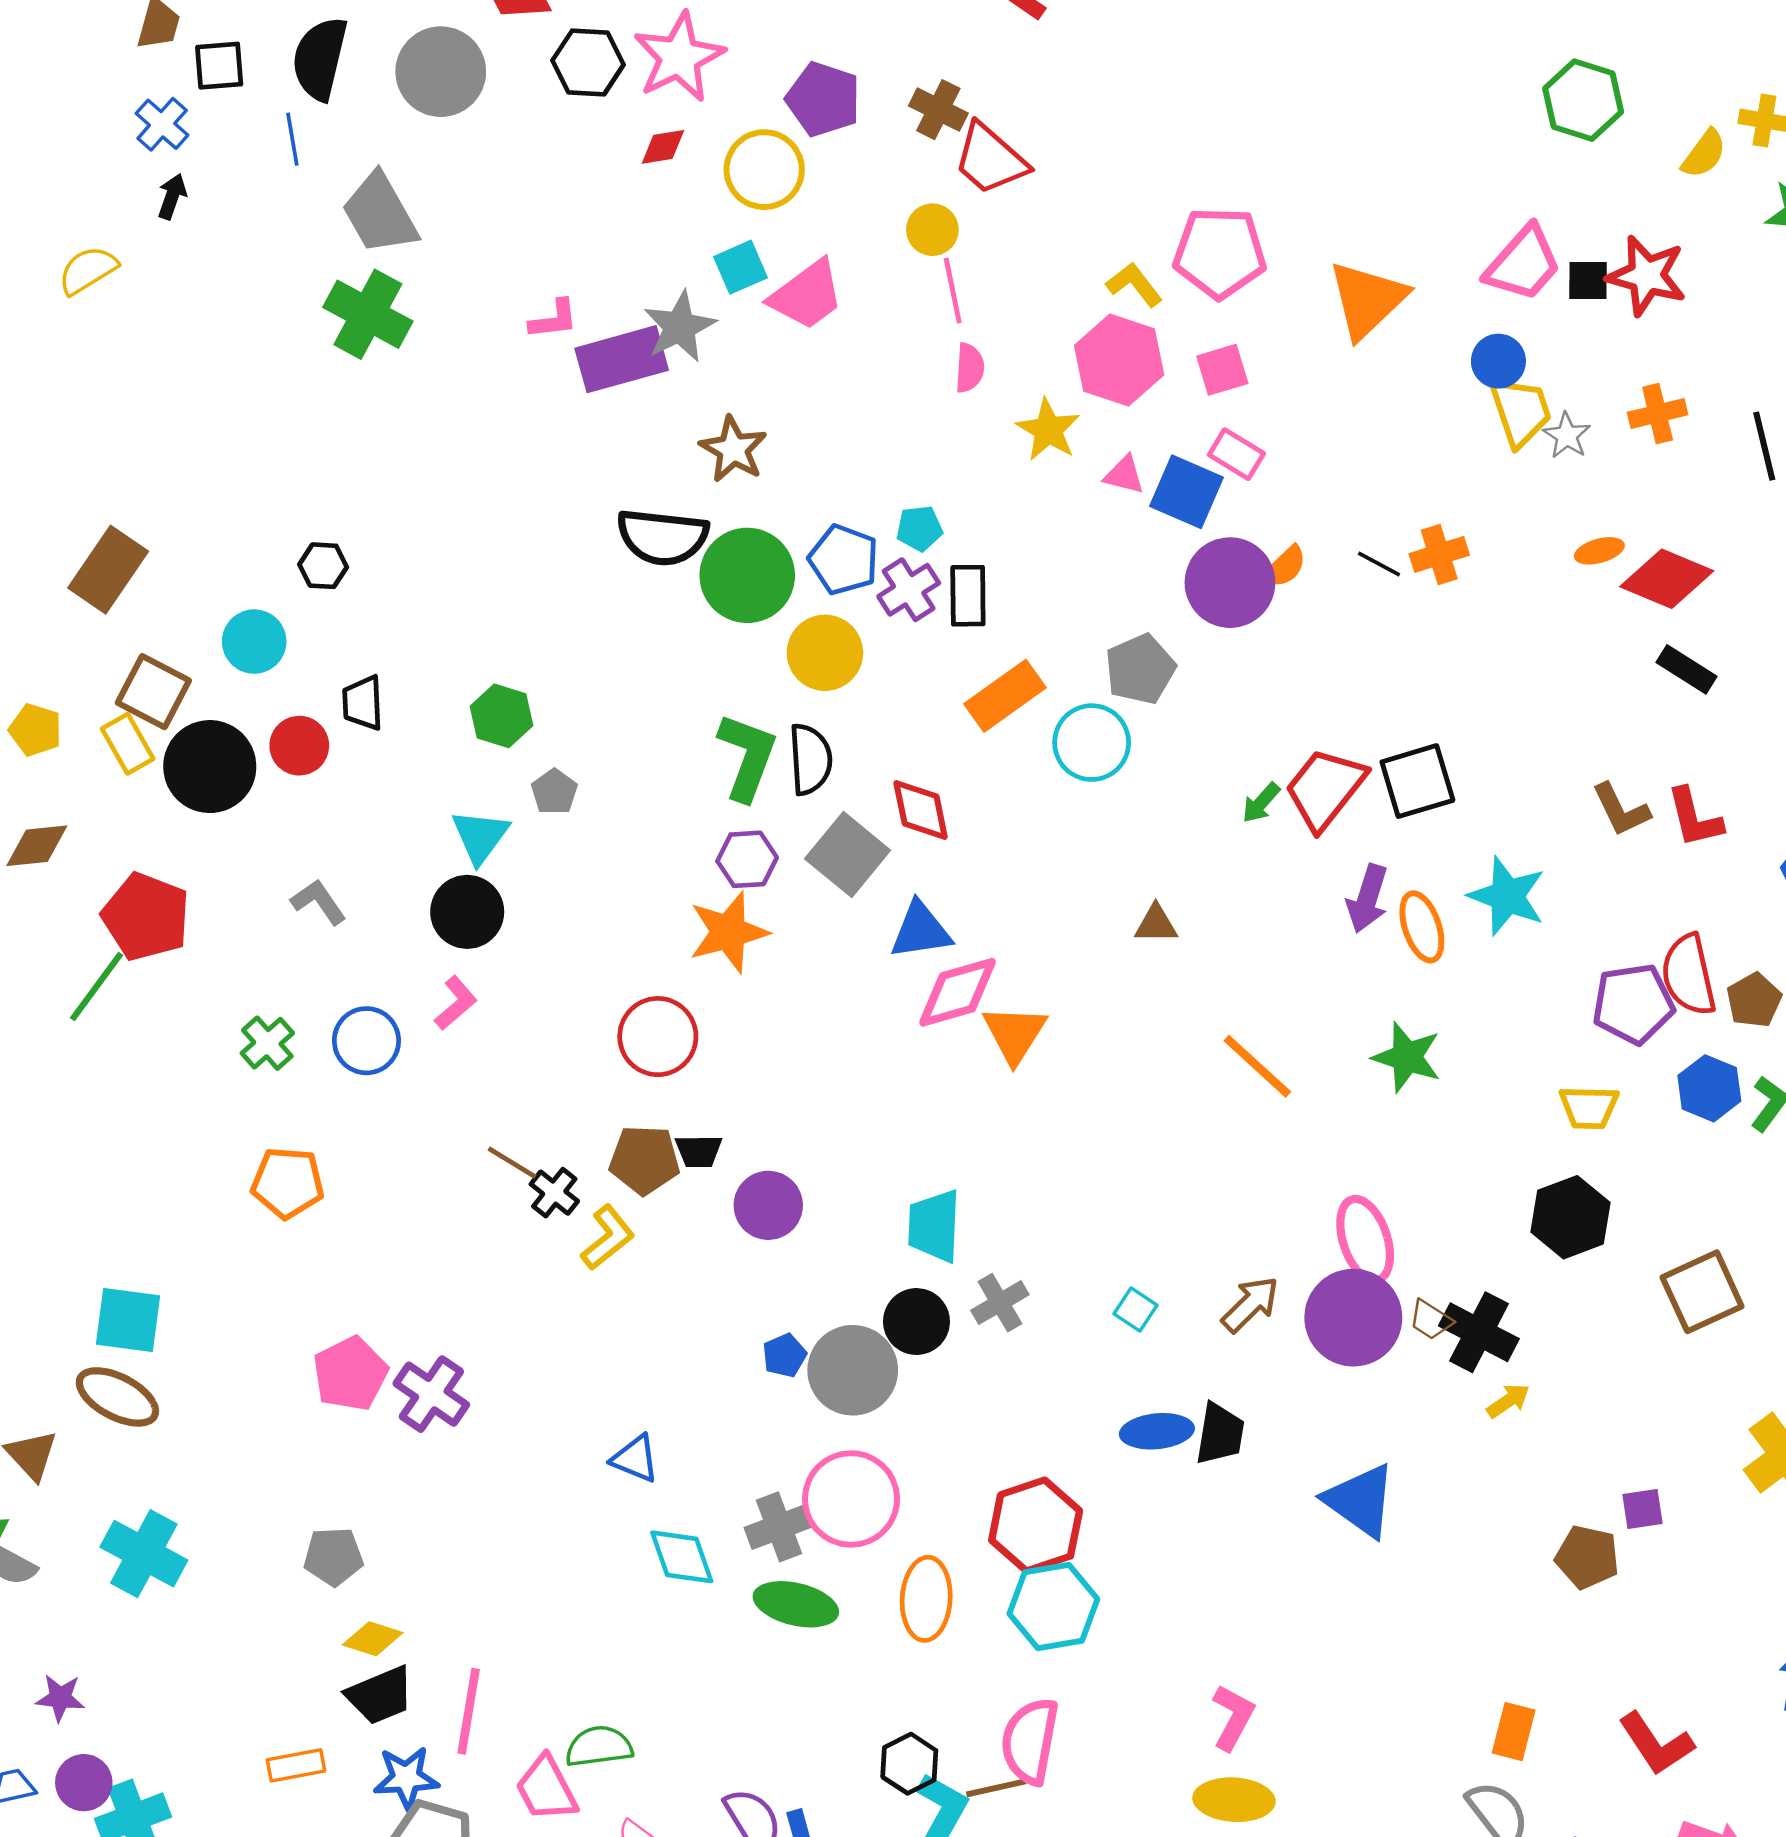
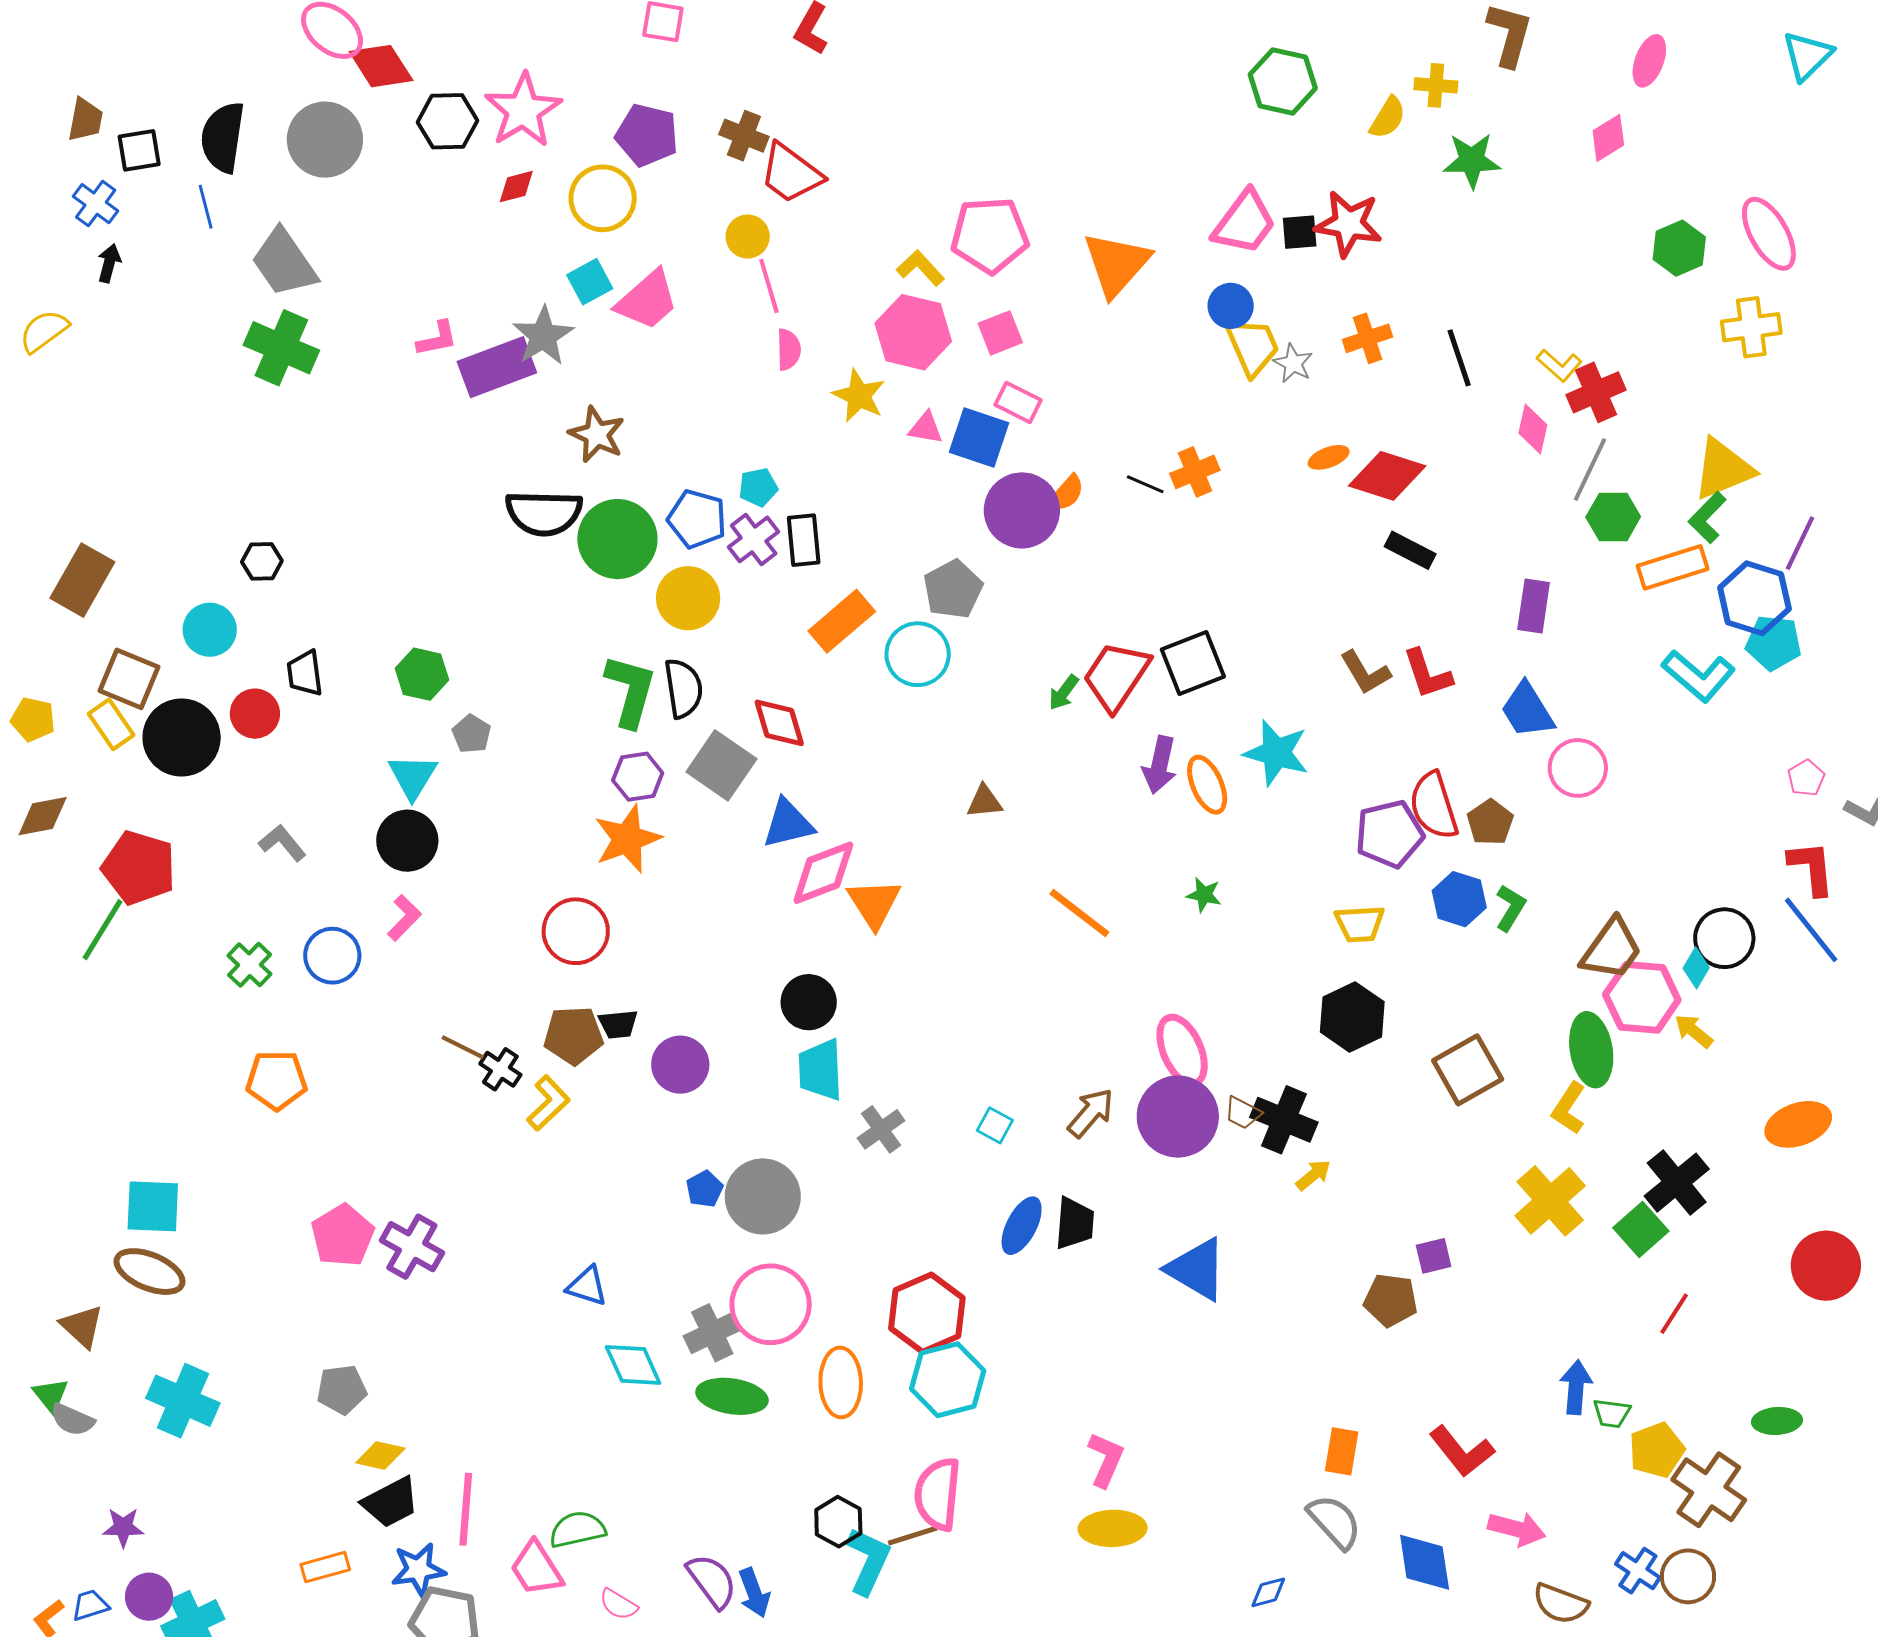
green star: (1407, 1057) -> (1204, 895), size x0.6
black circle: (916, 1322) -> (809, 1002), moved
blue ellipse: (1157, 1431) -> (1022, 1226), turned -52

